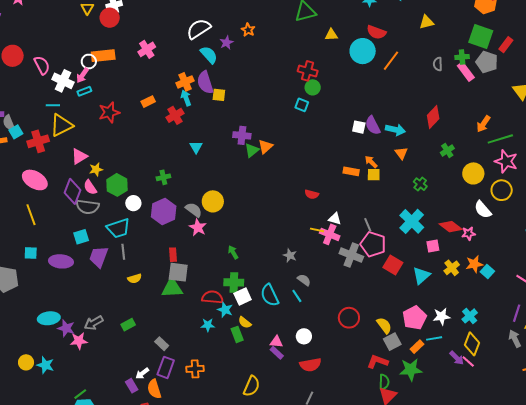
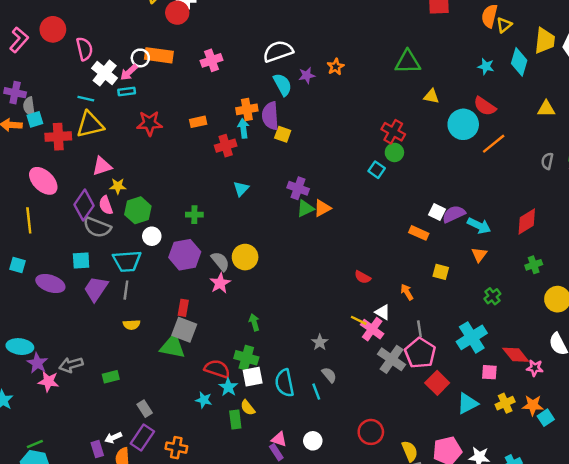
purple semicircle: (373, 125) -> (454, 214), turned 78
orange arrow: (371, 162) -> (407, 292), moved
orange rectangle: (351, 171) -> (419, 233), moved

